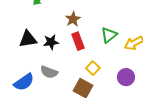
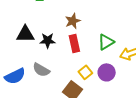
purple circle: (126, 77) -> (107, 72), moved

